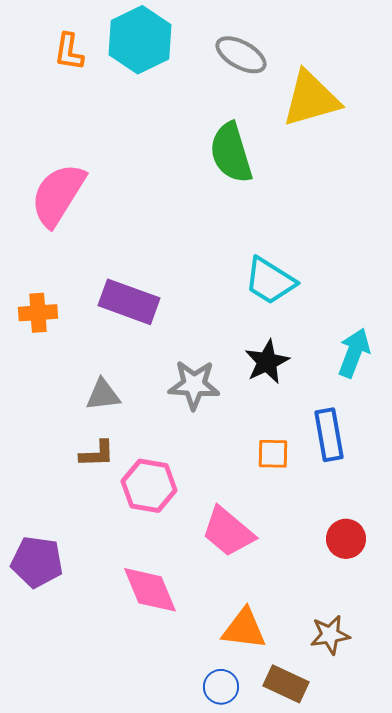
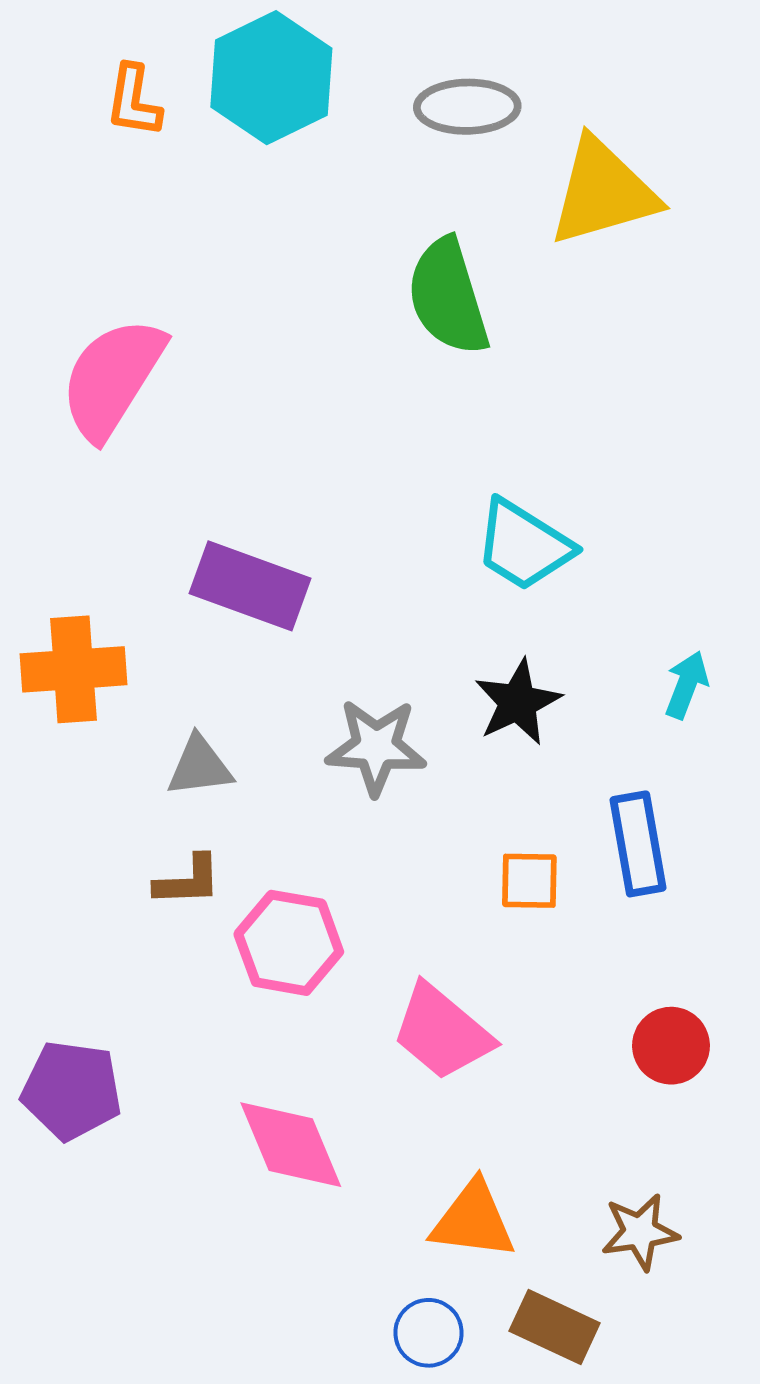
gray ellipse: (241, 55) -> (467, 107), turned -30
orange cross: (38, 313) -> (73, 669), moved, size x1.4
cyan arrow: (354, 353) -> (687, 685), size x0.7

